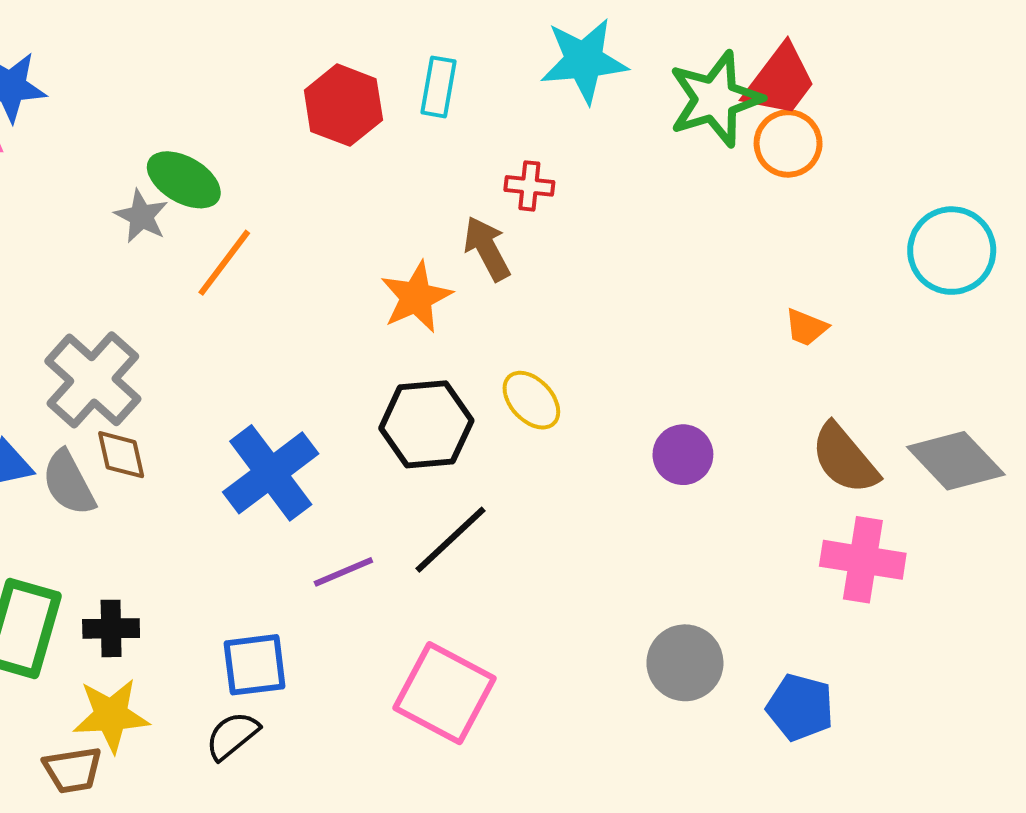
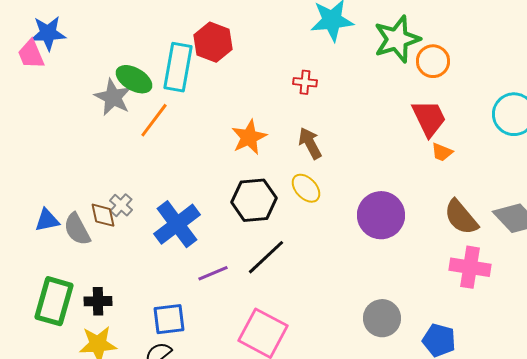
red trapezoid: (780, 81) -> (429, 118), moved, turned -63
cyan rectangle: (438, 87) -> (178, 67), moved, size x1.6
gray star: (141, 216) -> (113, 97), size x1.4
brown arrow: (487, 249) -> (310, 143), moved
gray cross: (93, 380) -> (121, 205), moved, size x0.5
purple circle: (683, 455) -> (381, 215), size x1.6

